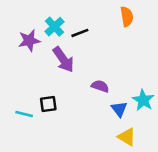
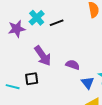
purple arrow: (63, 60) -> (43, 56), moved

